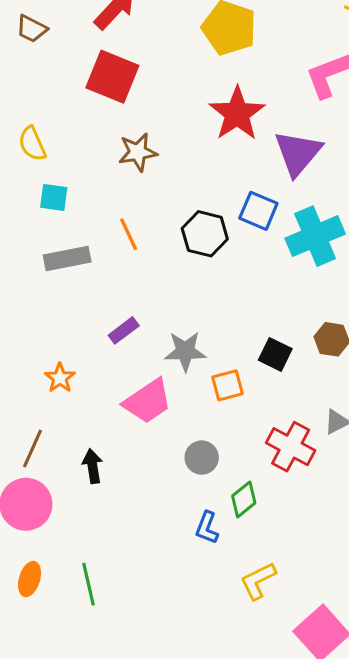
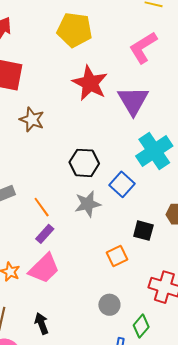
brown star: (138, 152) -> (32, 120), turned -30
blue square: (258, 211) -> (122, 184), moved, turned 30
orange line: (129, 234) -> (42, 207), moved
gray star: (185, 351) -> (88, 204), moved
pink trapezoid: (148, 401) -> (44, 268), moved

